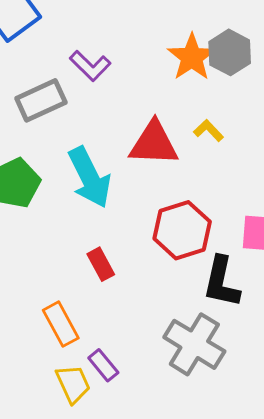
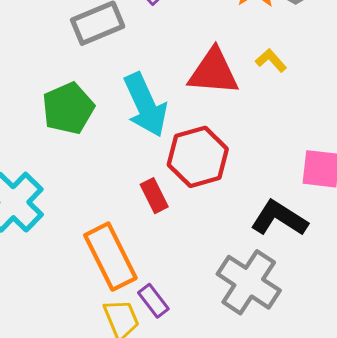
red hexagon: (182, 230) -> (198, 157), moved
black L-shape: (222, 282) -> (279, 218), turned 108
orange rectangle: (61, 324) -> (110, 257), size x1.4

